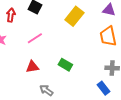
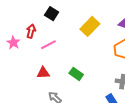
red arrow: (11, 15) -> (31, 31), moved

